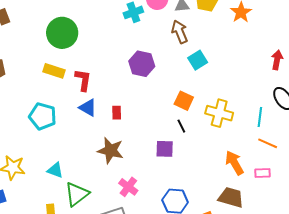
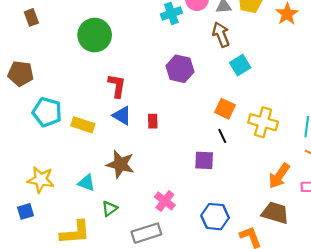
yellow rectangle: (54, 71) -> (83, 125), moved
cyan pentagon: (43, 116) -> (47, 112), moved
brown star: (110, 150) -> (120, 164), moved
orange arrow: (234, 163) -> (279, 176), turned -115
green triangle: (77, 194) -> (109, 209), size x0.6

